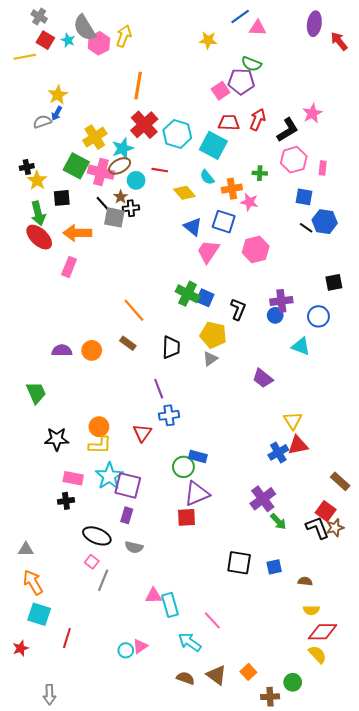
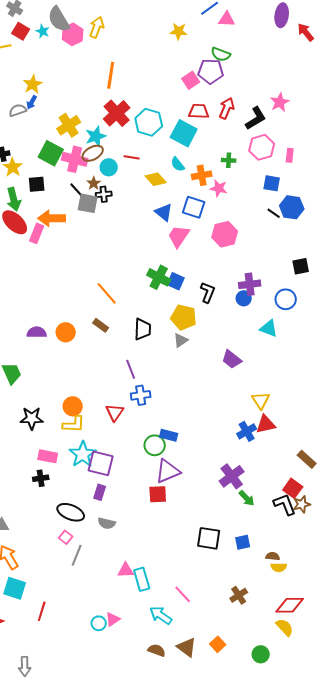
pink rectangle: (69, 267) -> (37, 233), moved
yellow semicircle: (311, 610) -> (279, 567), moved
brown cross: (270, 697) -> (239, 595), moved, turned -30

